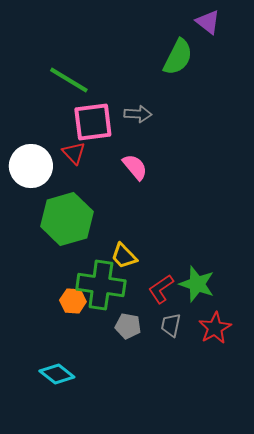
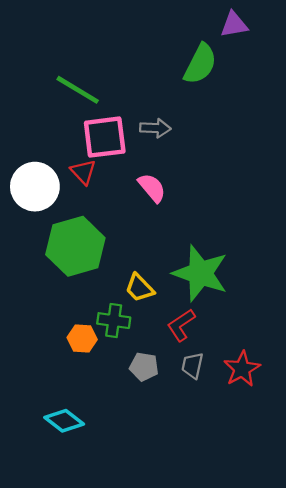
purple triangle: (208, 22) -> (234, 25), turned -48
green star: (197, 284) -> (200, 273), moved, size x1.4
green cross: (101, 285) -> (114, 321), size x0.6

